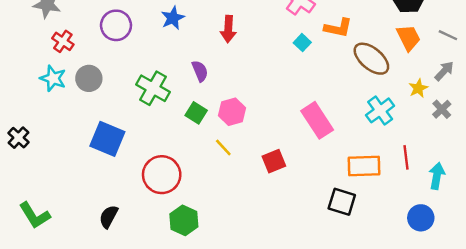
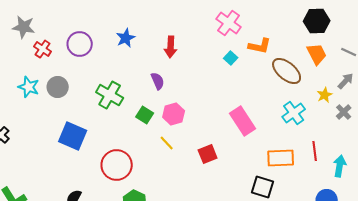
red cross: (63, 41) -> (43, 49), moved
purple semicircle: (200, 71) -> (158, 81), moved

